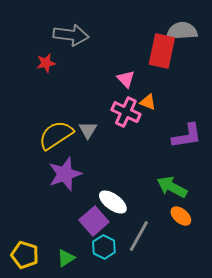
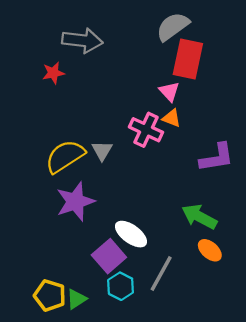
gray semicircle: (182, 31) -> (173, 27), moved, turned -32
pink triangle: (126, 79) -> (169, 91), moved
yellow pentagon: (25, 255) -> (50, 295), moved

